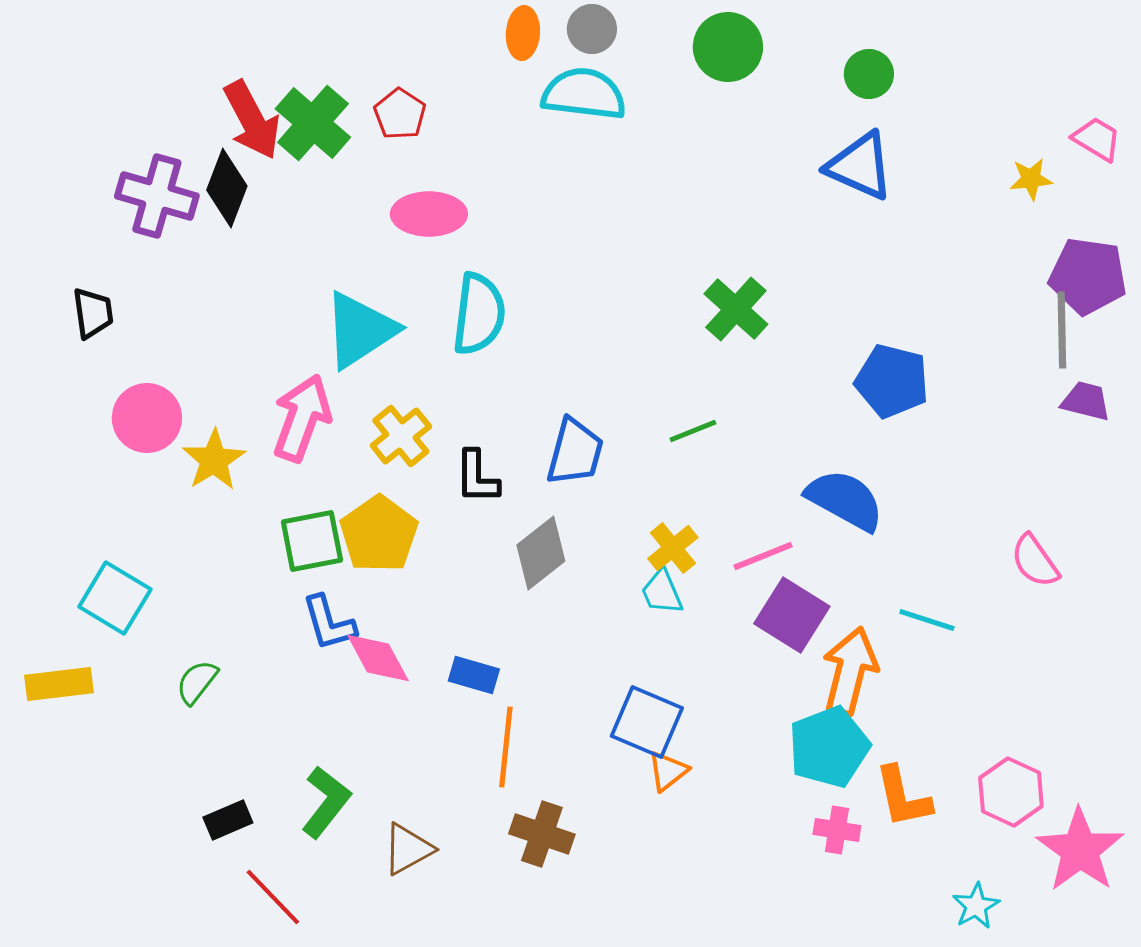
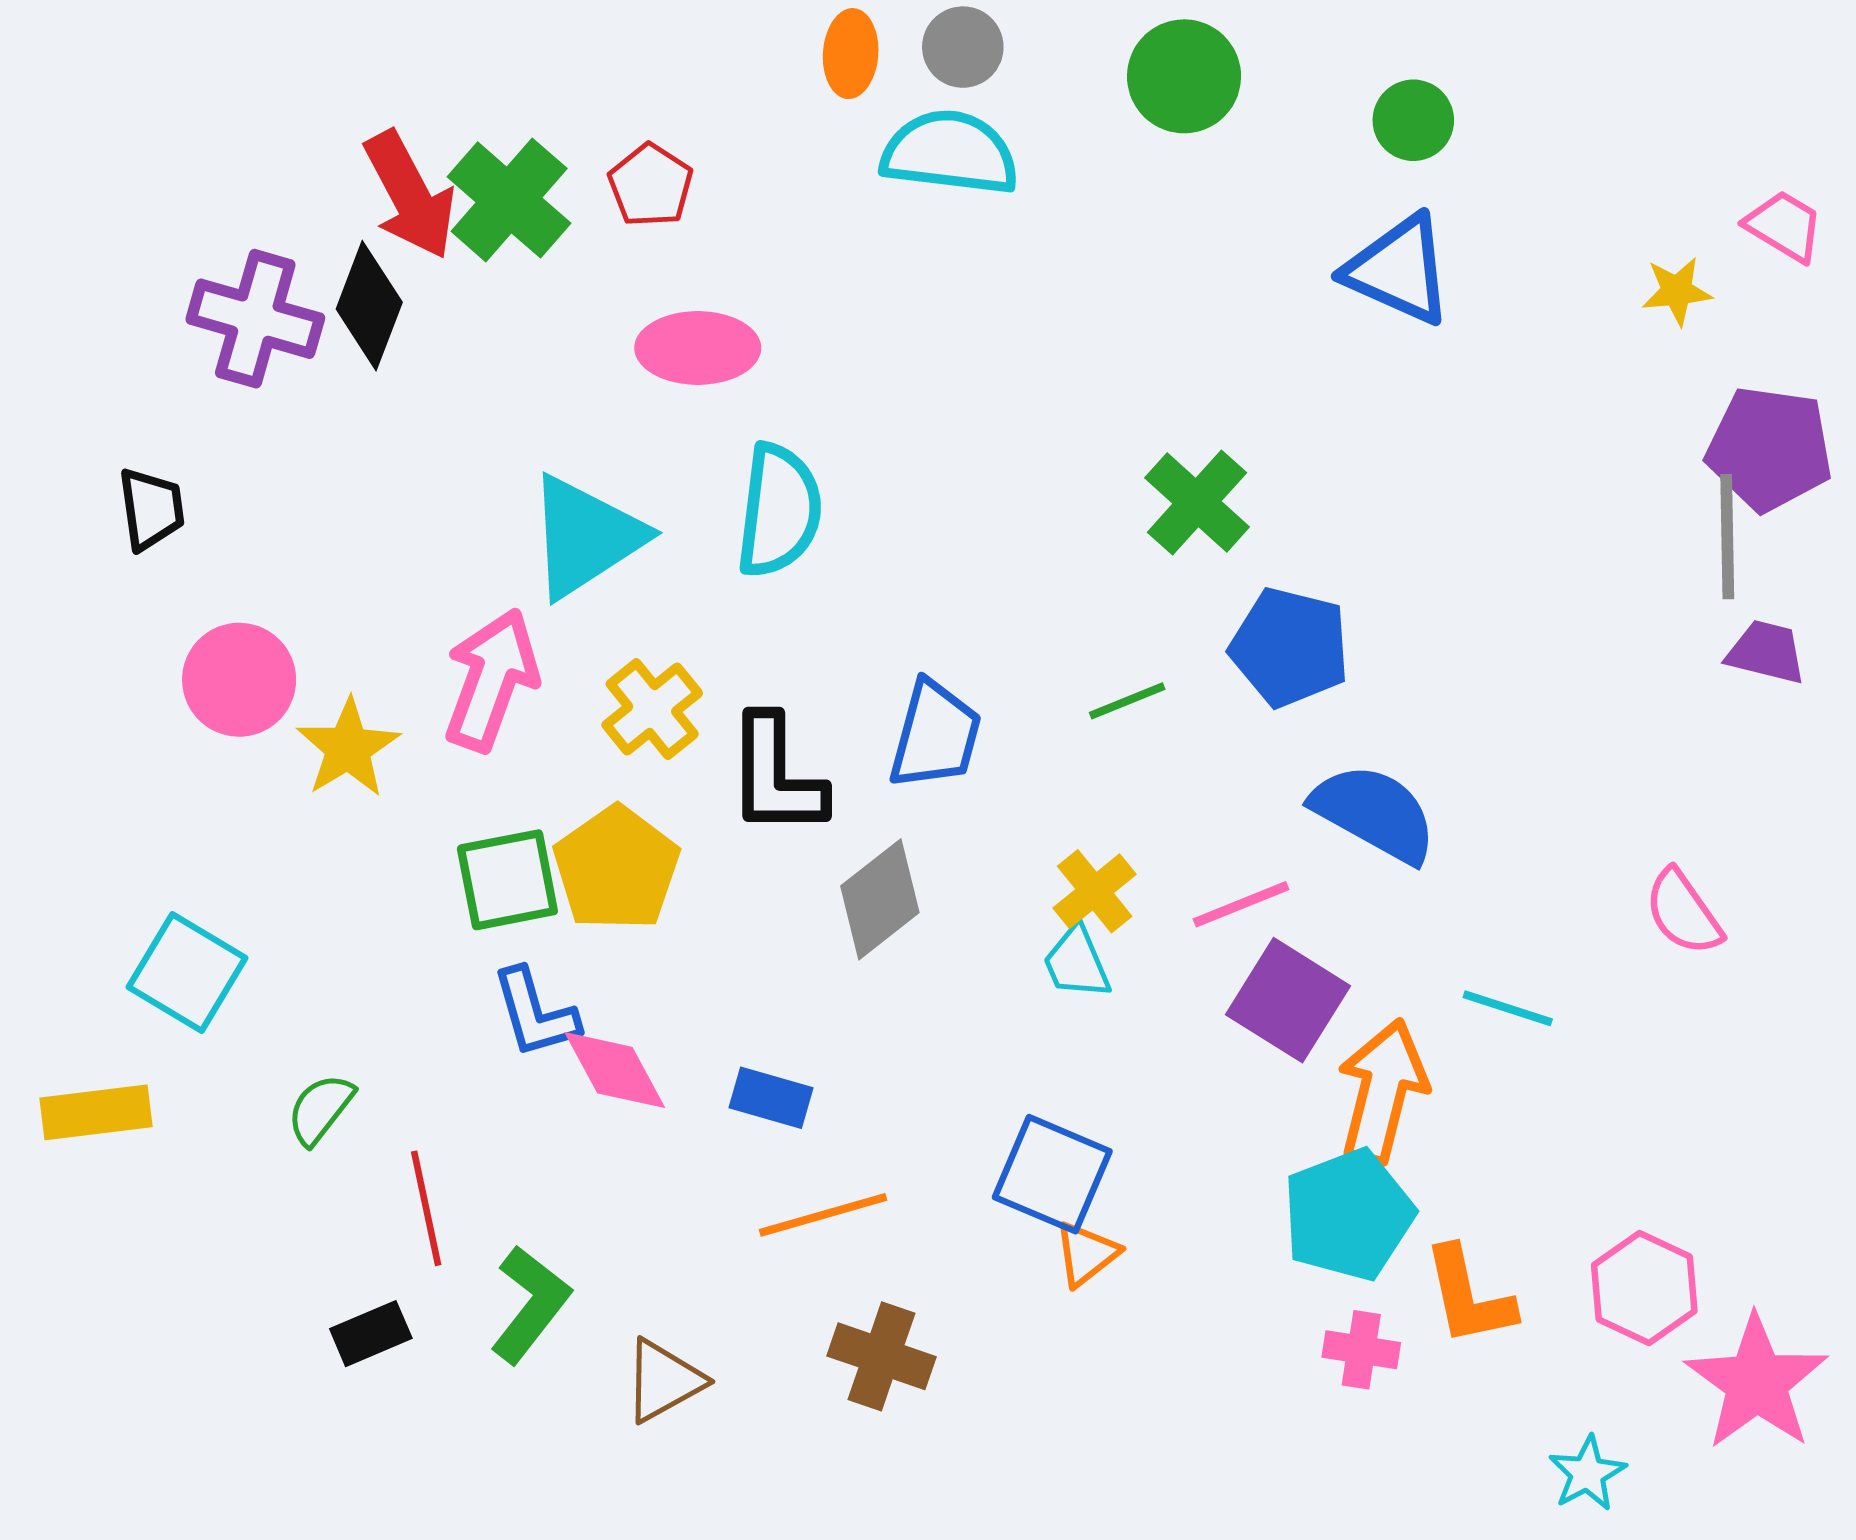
blue pentagon: (892, 381) -> (1290, 647), moved
black L-shape: (477, 477) -> (776, 776), size x1.4
orange line: (506, 747) -> (823, 1215), turned 68
red line: (273, 897) -> (426, 1208), moved, turned 32

